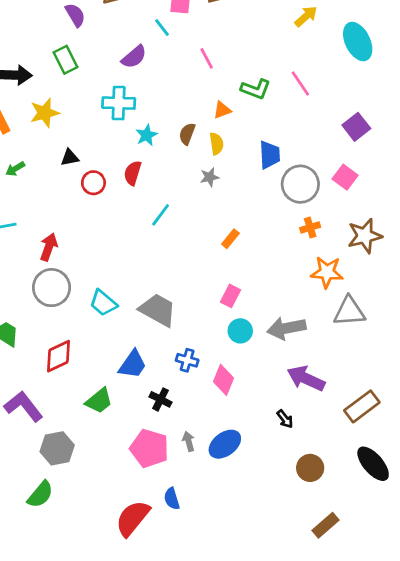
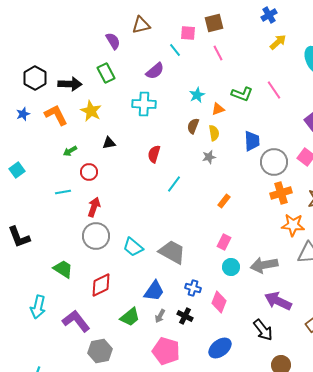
pink line: (207, 58) -> (218, 53), moved
yellow star: (45, 113) -> (91, 111), turned -30
cyan star: (147, 135) -> (197, 95), moved
red circle: (93, 183) -> (89, 172), moved
orange cross: (310, 227) -> (281, 193), size x1.5
black cross: (161, 399) -> (185, 316), moved
black arrow: (285, 419) -> (263, 330), size x1.6
gray arrow: (189, 441) -> (160, 316), moved, turned -136

